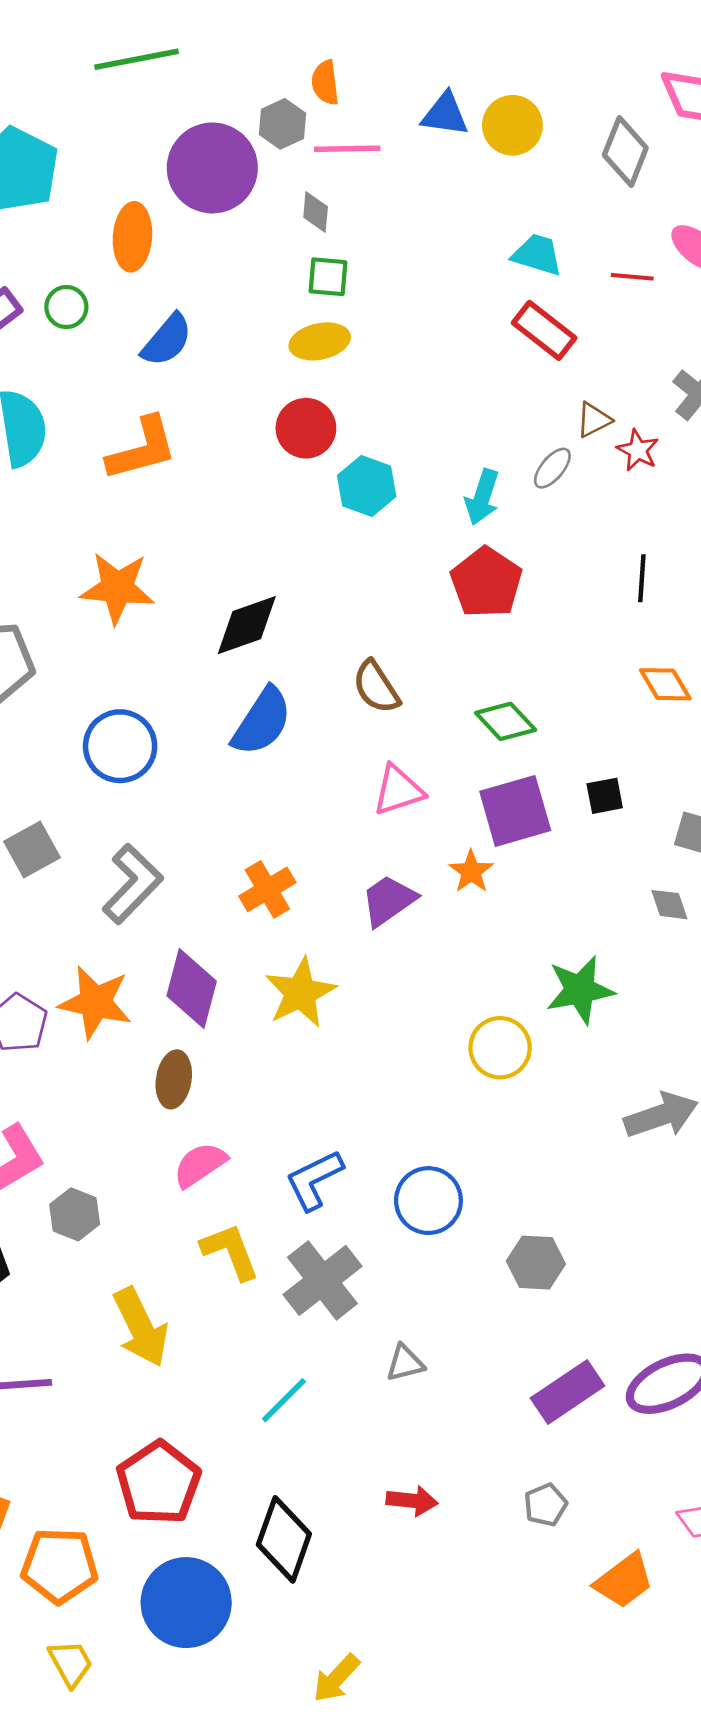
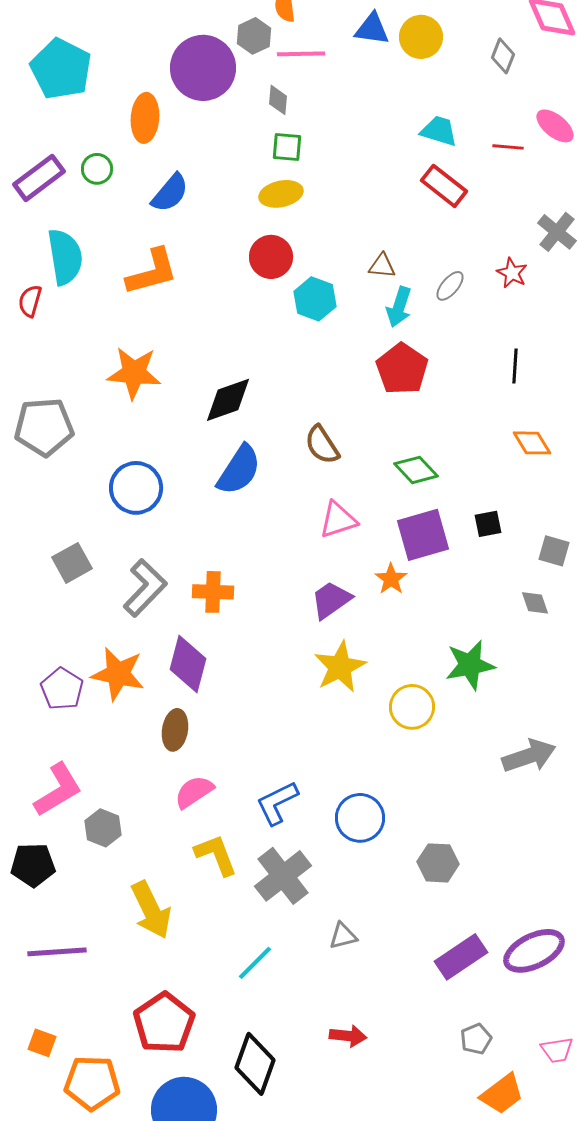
gray diamond: (625, 151) -> (503, 56), size x0.7
brown triangle: (594, 420) -> (382, 266), moved, turned 32
orange cross: (267, 889) -> (213, 592), moved, turned 33
yellow star: (300, 993) -> (340, 667), moved
gray pentagon: (545, 1505) -> (476, 1039), moved

